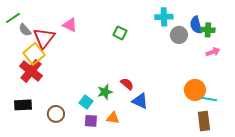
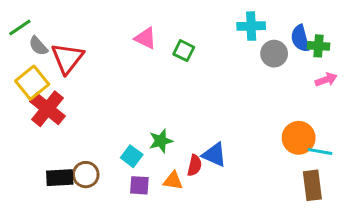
pink triangle: (70, 25) -> (145, 38), moved
yellow square: (34, 54) -> (32, 83), moved
red semicircle: (127, 84) -> (194, 165), moved, turned 64
black rectangle: (23, 105) -> (60, 178), moved

